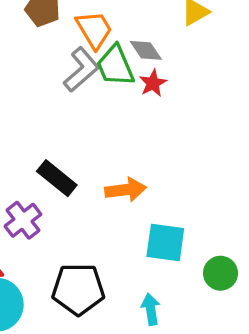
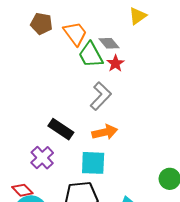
gray L-shape: (81, 70) -> (101, 96), moved
cyan square: (165, 242) -> (93, 163), moved

